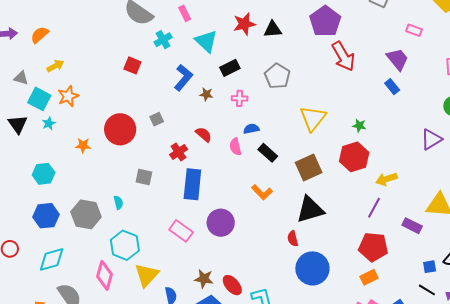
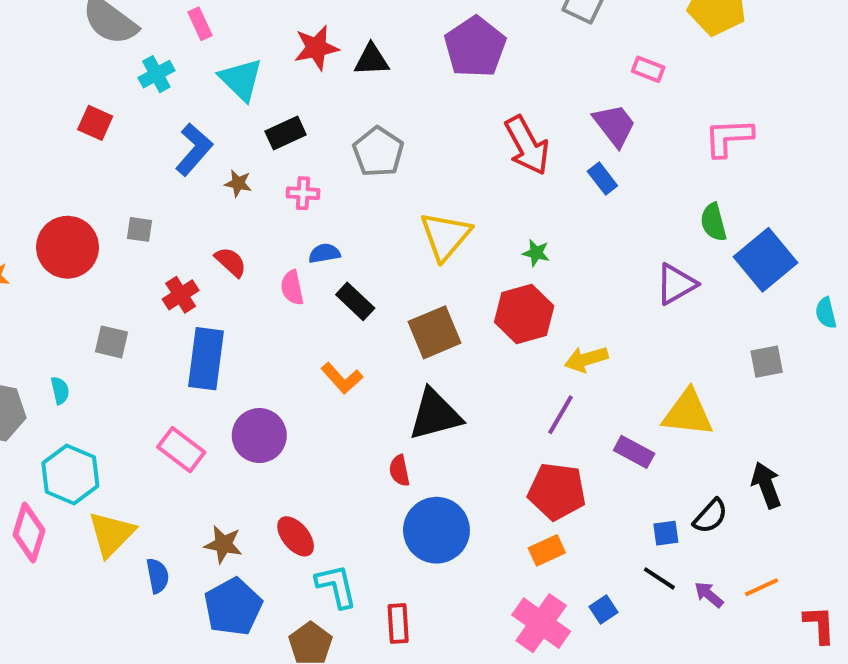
red arrow: (343, 56) -> (527, 145), moved
gray square: (157, 119) -> (139, 229), turned 32
red ellipse: (232, 285) -> (296, 536), moved

